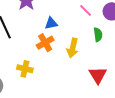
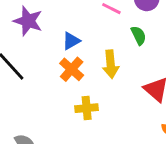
yellow cross: (25, 69) -> (87, 108), moved

